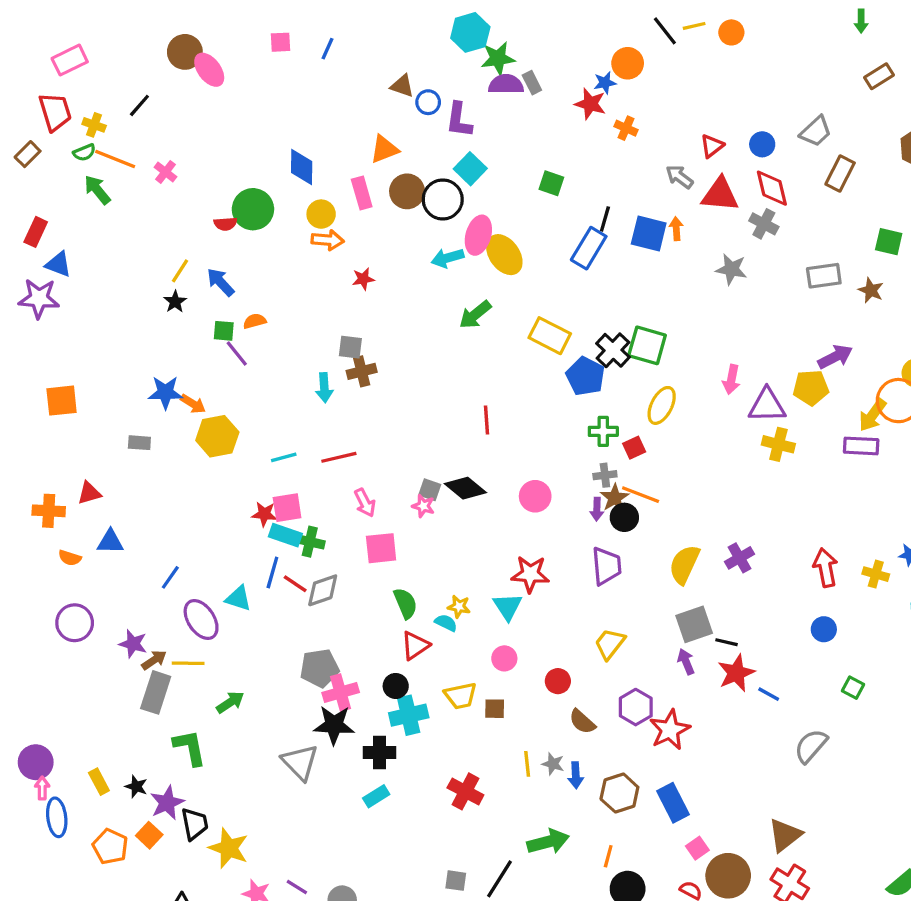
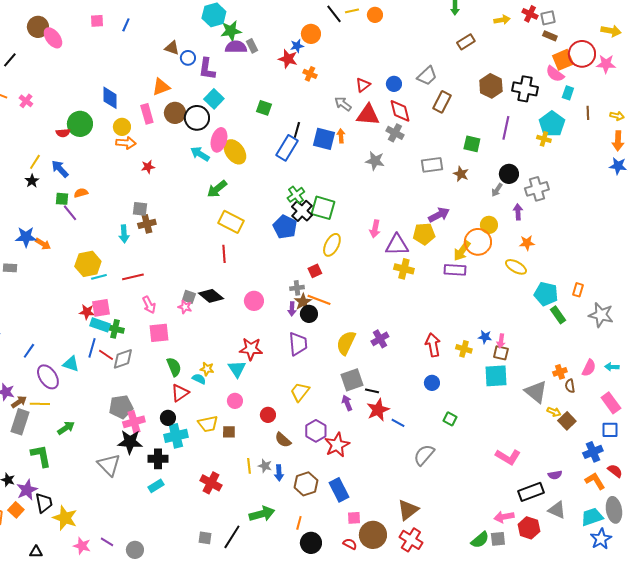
cyan arrow: (448, 258) -> (200, 154), turned 48
yellow rectangle: (550, 336) -> (231, 222), moved
green cross: (603, 431) -> (296, 195), moved, turned -36
yellow hexagon: (217, 436) -> (88, 264), moved
pink square: (697, 848) -> (354, 518), turned 32

